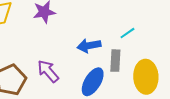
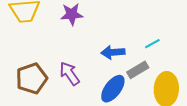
gray rectangle: (115, 61) -> (138, 70), turned 50

